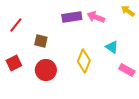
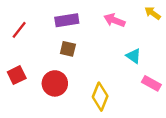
purple rectangle: (72, 17) -> (67, 20), moved
brown square: (41, 41) -> (68, 49), moved
yellow diamond: (84, 61) -> (100, 97), moved

